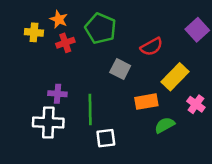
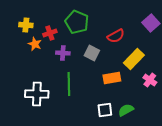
orange star: (59, 19) -> (35, 44), moved
purple cross: (57, 94) -> (63, 53), moved
green semicircle: (165, 125) -> (126, 110), moved
white square: (106, 138) -> (105, 110), moved

